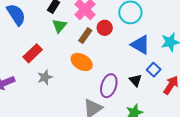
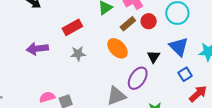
black triangle: (135, 80) -> (154, 57), moved

